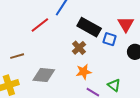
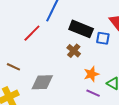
brown line: (17, 56) -> (13, 67), turned 48
orange star: (84, 72) -> (91, 74), moved

